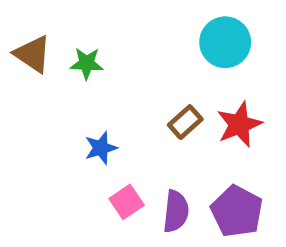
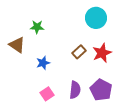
brown triangle: (33, 54) -> (17, 45), moved
pink square: (127, 202) -> (47, 94), moved

